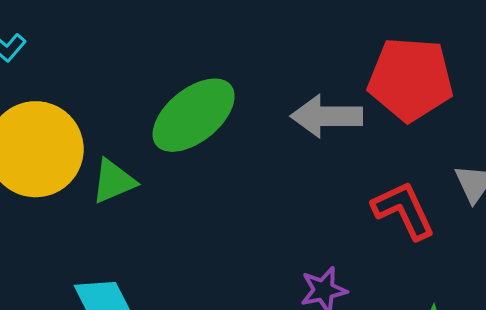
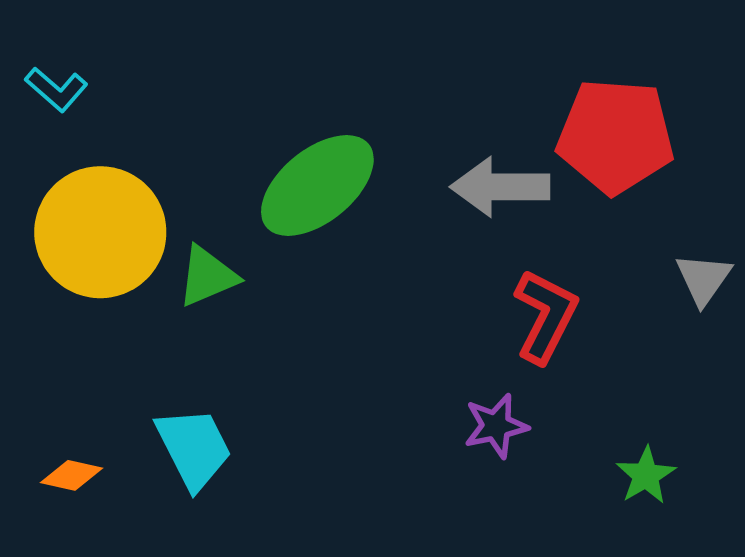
red L-shape: (404, 210) -> (545, 316), moved, turned 52

